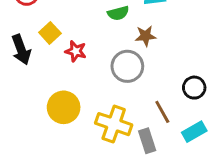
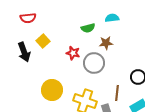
red star: (76, 51) -> (73, 53), moved
brown line: (162, 112) -> (117, 93), turned 35

